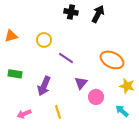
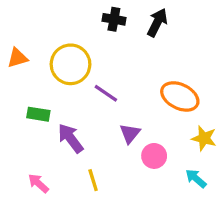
yellow circle: (44, 40) -> (71, 64), size x1.6
green rectangle: (15, 74) -> (38, 114), moved
purple arrow: (44, 86) -> (71, 138), turned 120
pink arrow: (24, 114) -> (38, 183), turned 64

